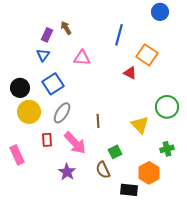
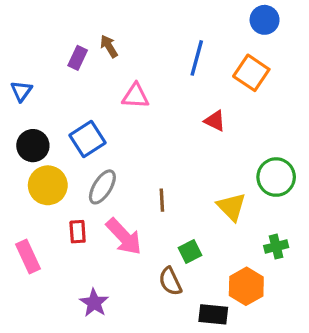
blue triangle: (43, 55) -> (21, 91), moved
orange square: (147, 55) -> (251, 73), moved
purple star: (67, 172) -> (94, 303), moved

